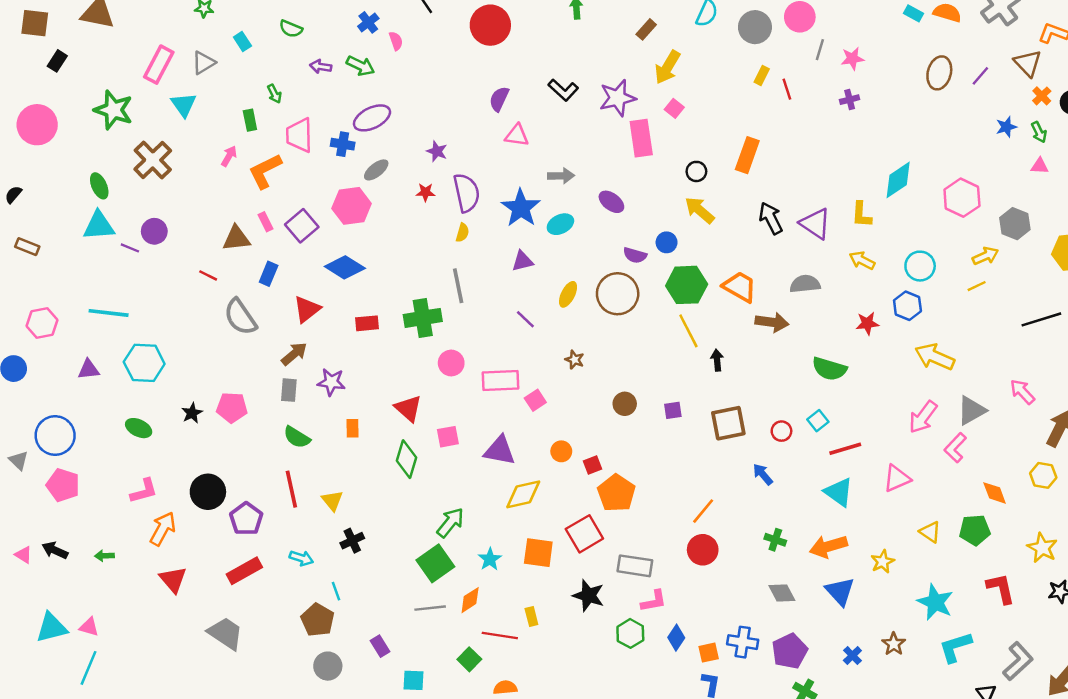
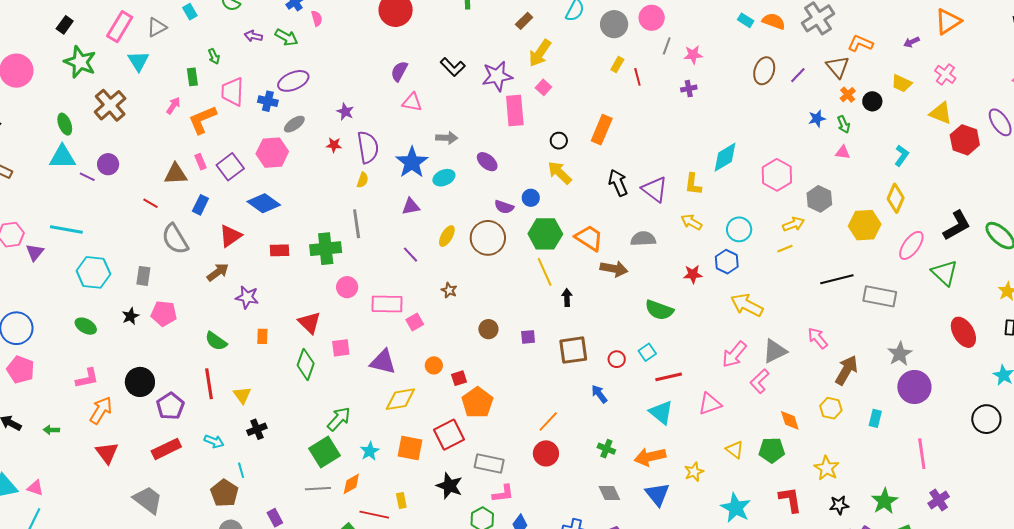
black rectangle: (57, 61) -> (65, 25), moved
purple triangle: (89, 369) -> (35, 252), moved, turned -48
gray rectangle: (289, 390) -> (143, 276), moved

